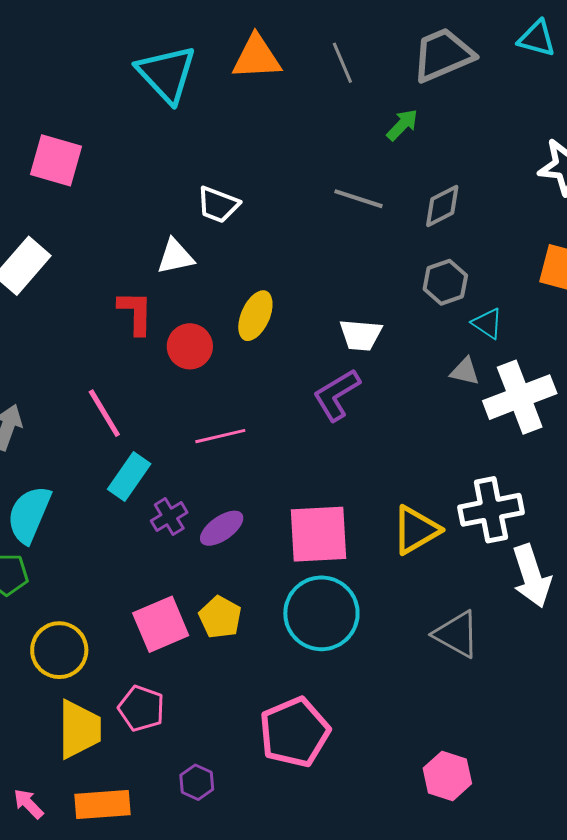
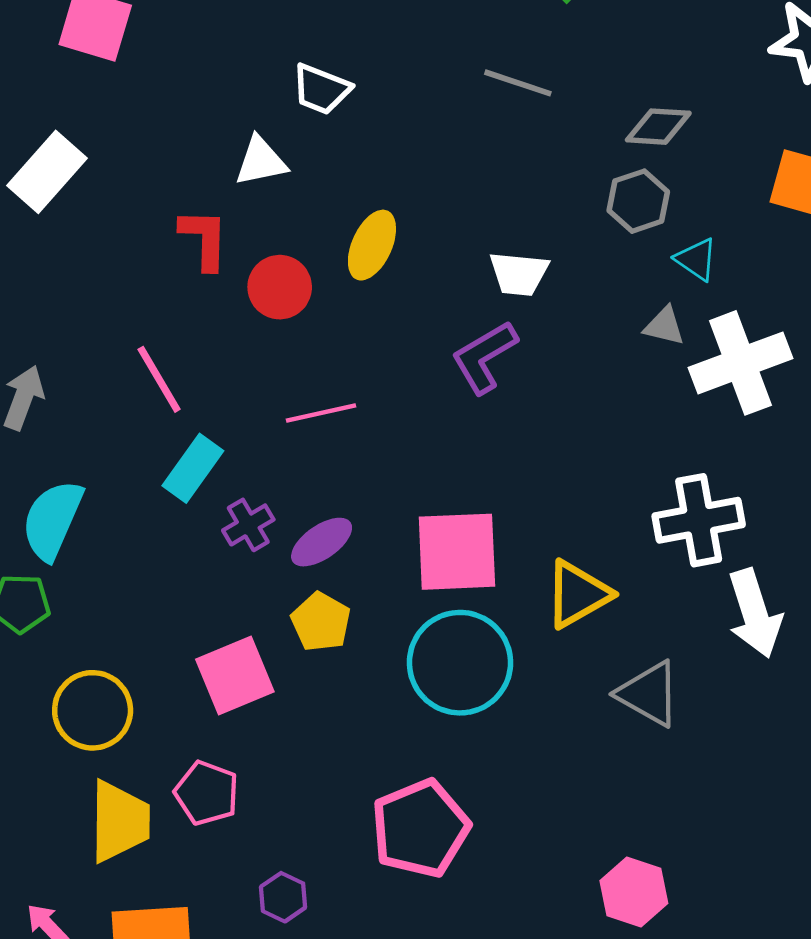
gray diamond: (442, 206) -> (658, 127), moved, turned 30
yellow triangle: (416, 530) -> (578, 594), moved
yellow pentagon: (220, 617) -> (321, 622), moved

